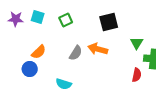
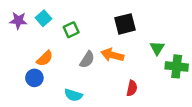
cyan square: (38, 17) -> (44, 18), turned 32
green square: (66, 20) -> (71, 30), moved
red semicircle: (137, 75) -> (132, 88), moved

